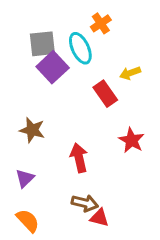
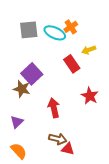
orange cross: (101, 23) -> (71, 27), moved
cyan ellipse: (80, 48) -> (55, 33), turned -40
purple square: (53, 67) -> (32, 74), moved

